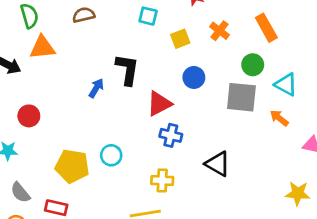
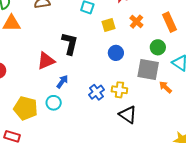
blue arrow: (96, 88) -> (62, 82), moved
red triangle: (159, 104) -> (46, 61), moved
orange arrow: (279, 118) -> (165, 87), moved
blue cross: (171, 135) -> (96, 92), turned 35
yellow cross: (162, 180) -> (119, 90), moved

